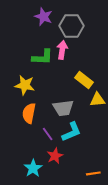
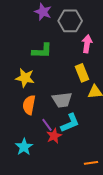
pink arrow: (62, 50) -> (87, 44), moved
yellow rectangle: (84, 80) -> (82, 73), turned 30
red star: (55, 156) -> (54, 136), moved
cyan star: (33, 168) -> (24, 147), moved

